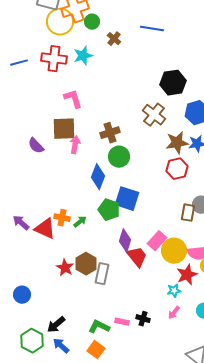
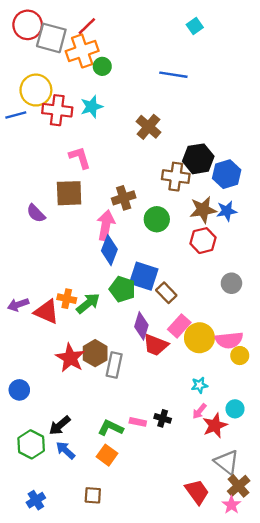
yellow circle: (60, 22) -> (36, 90), moved
brown cross: (114, 39) -> (148, 127), moved, size x1.5
black hexagon: (173, 83) -> (198, 159), moved
brown cross: (154, 115) -> (176, 177), turned -30
pink arrow: (75, 145) -> (106, 225), moved, size x1.4
green circle: (119, 157) -> (157, 219), moved
brown rectangle: (188, 213) -> (166, 293), moved, turned -54
green arrow: (80, 222) -> (88, 303), size x1.5
purple arrow: (21, 223) -> (18, 305), turned -60
red trapezoid: (137, 257) -> (156, 345), turned 150
red star: (65, 268) -> (70, 358), size x1.4
red star: (187, 275) -> (215, 425), moved

